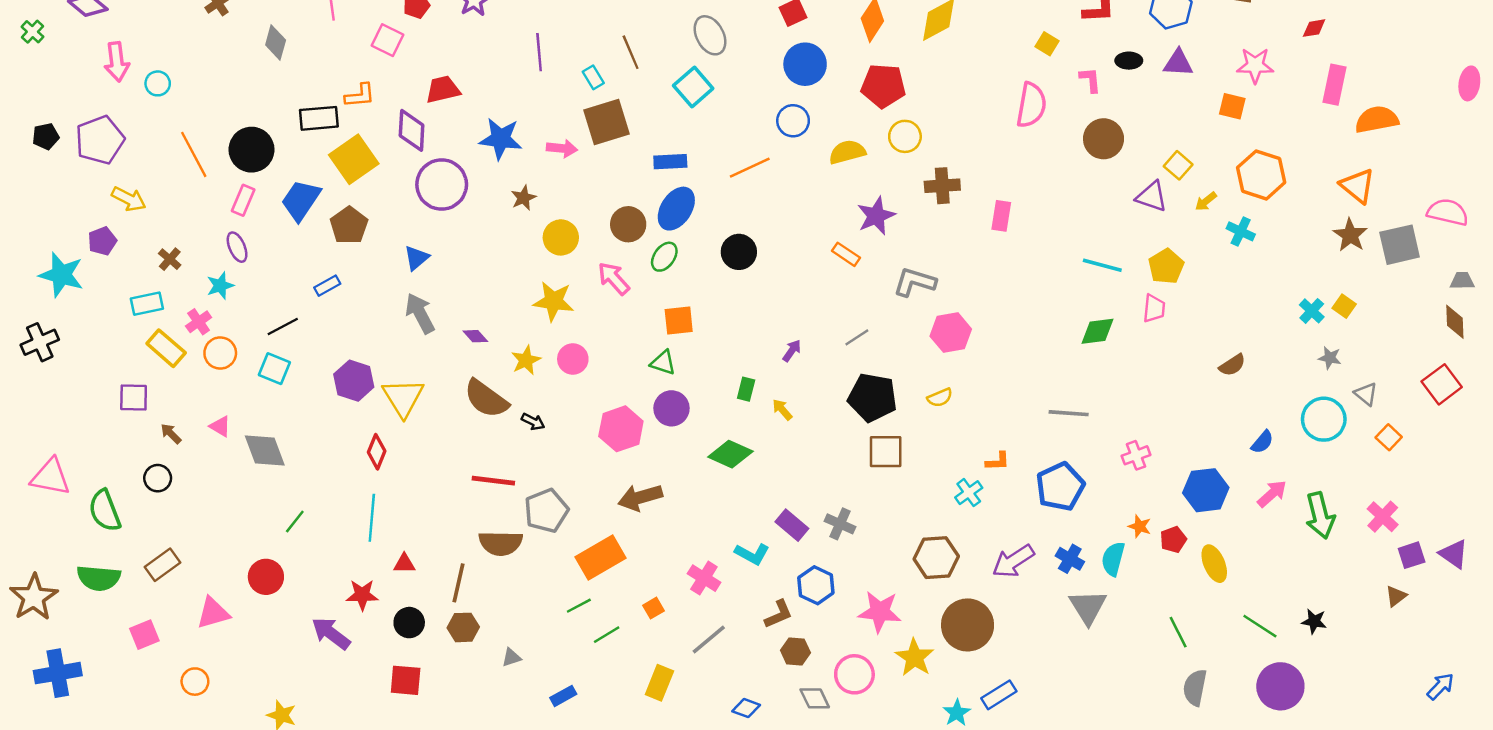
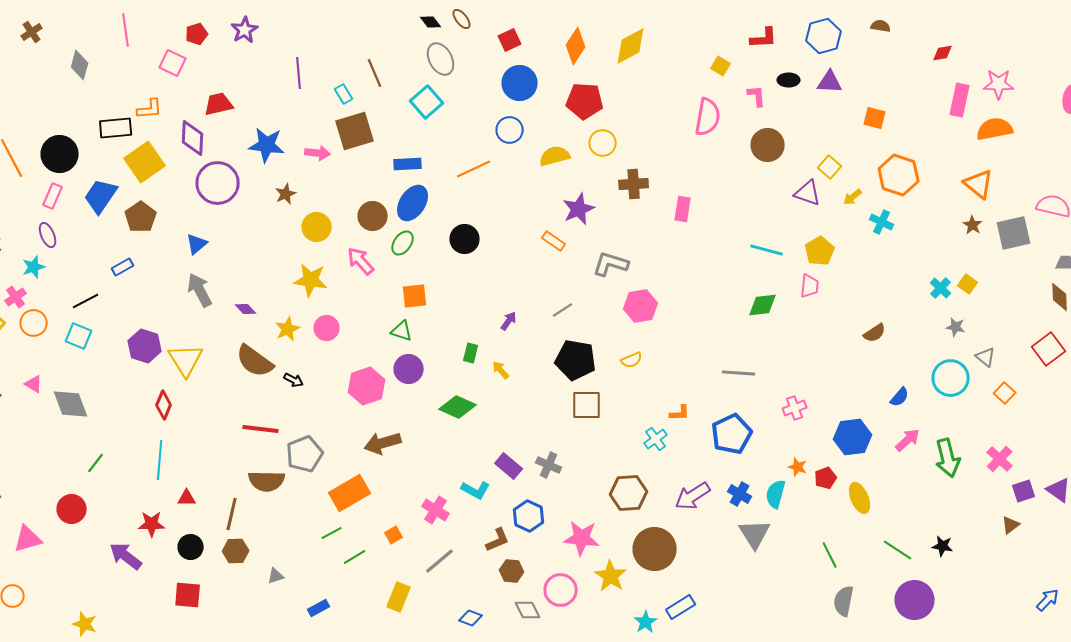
pink star: (1255, 65) -> (999, 84), moved
brown star: (1350, 235) -> (973, 225), size x0.7

